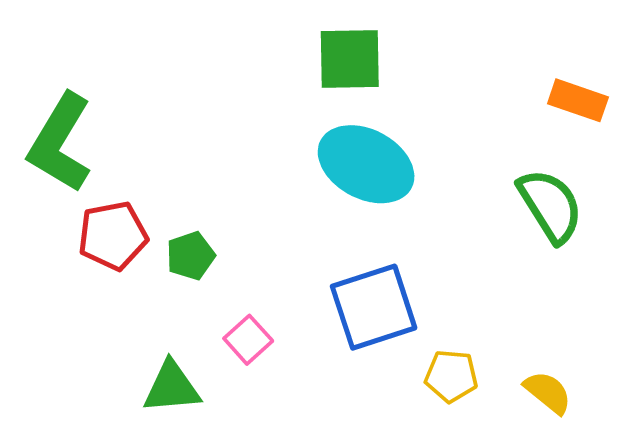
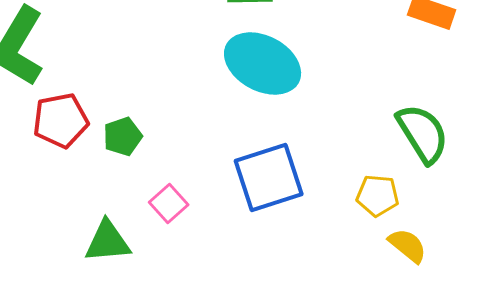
green semicircle: (550, 206) -> (423, 133), moved
yellow pentagon: (451, 376) -> (378, 195), moved

